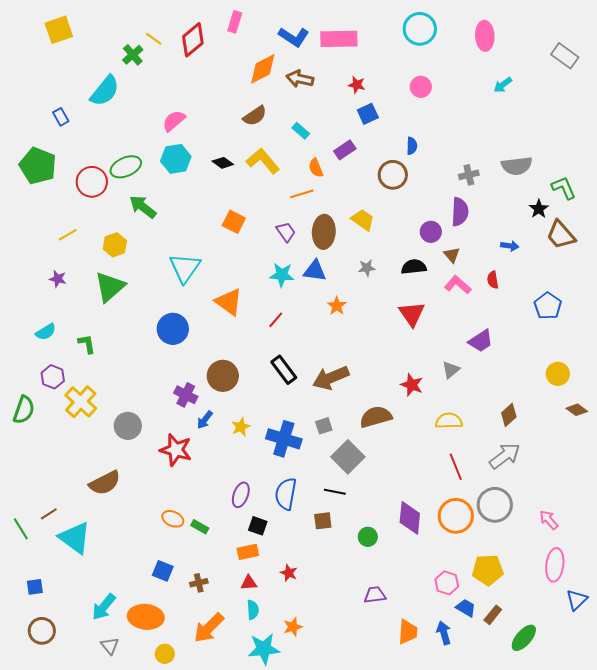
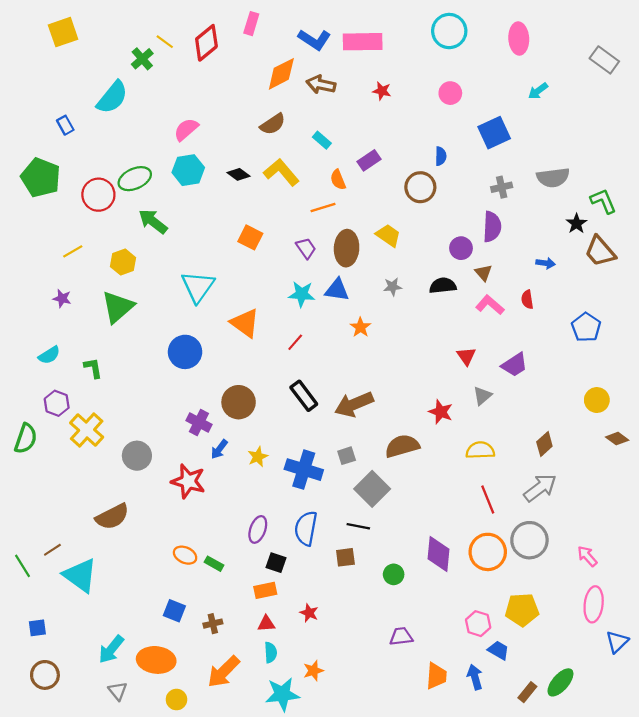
blue square: (368, 114) -> (494, 133), moved, size x1.4
red triangle: (412, 314) -> (466, 356), moved, size x0.7
brown rectangle: (493, 615) -> (527, 692), moved

